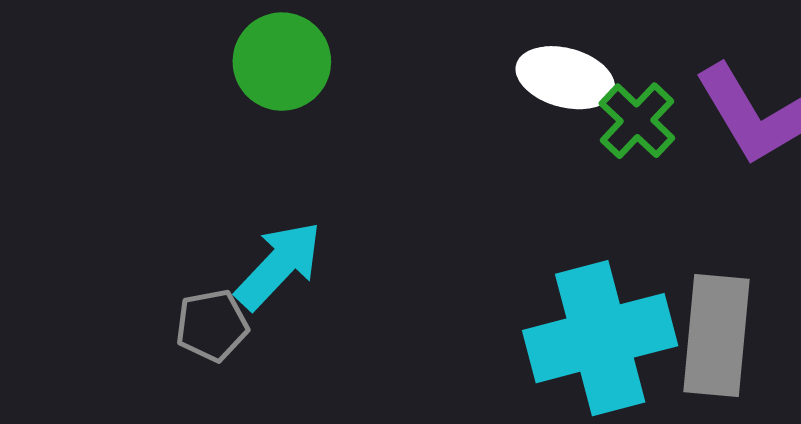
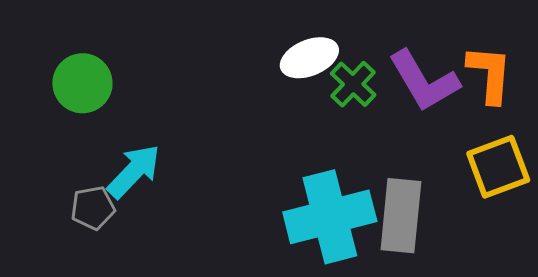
green circle: (282, 62) -> (82, 83), moved
white ellipse: (565, 78) -> (309, 58), turned -38

